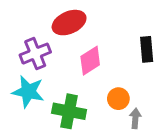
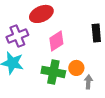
green cross: (69, 111) -> (53, 72), moved

